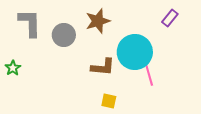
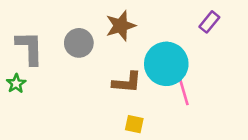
gray L-shape: (30, 23) -> (30, 48), moved

